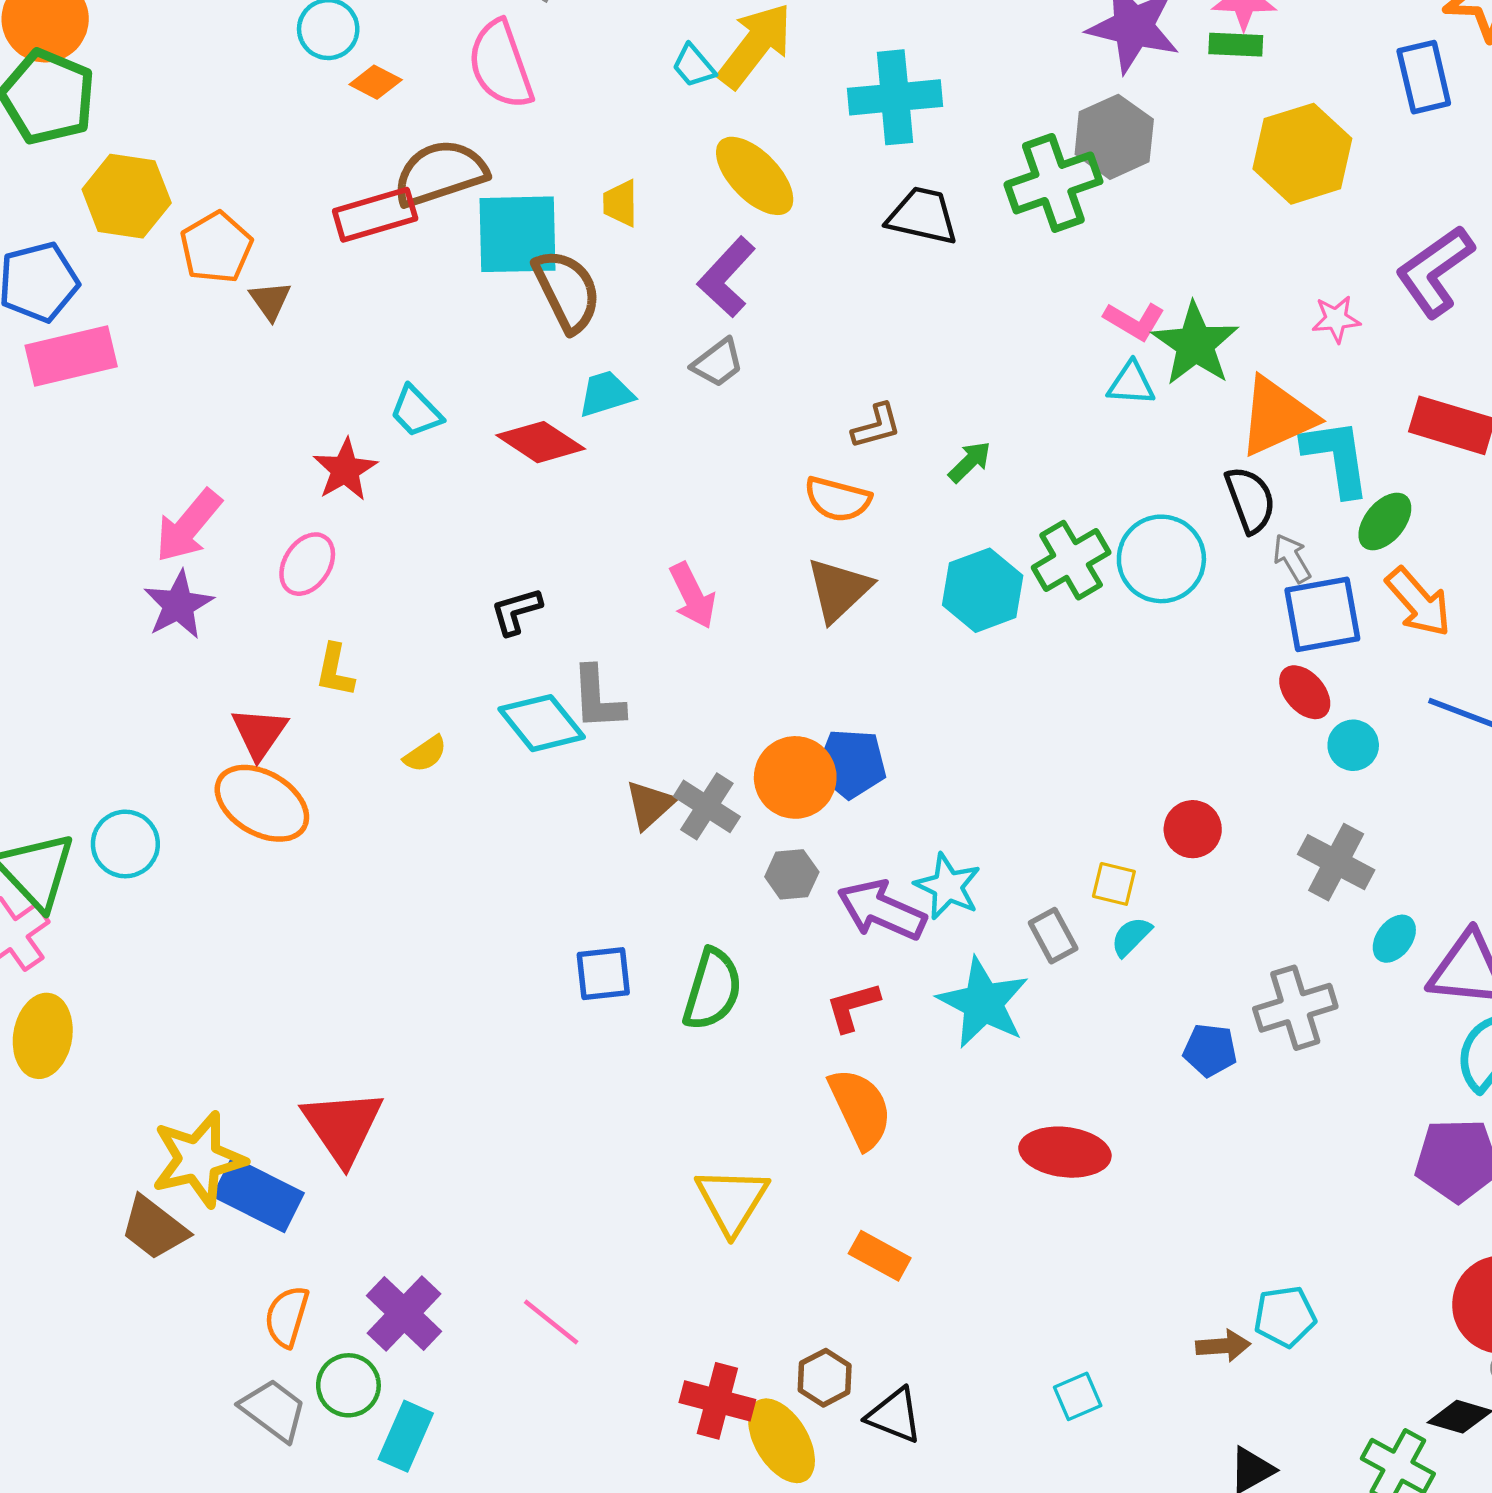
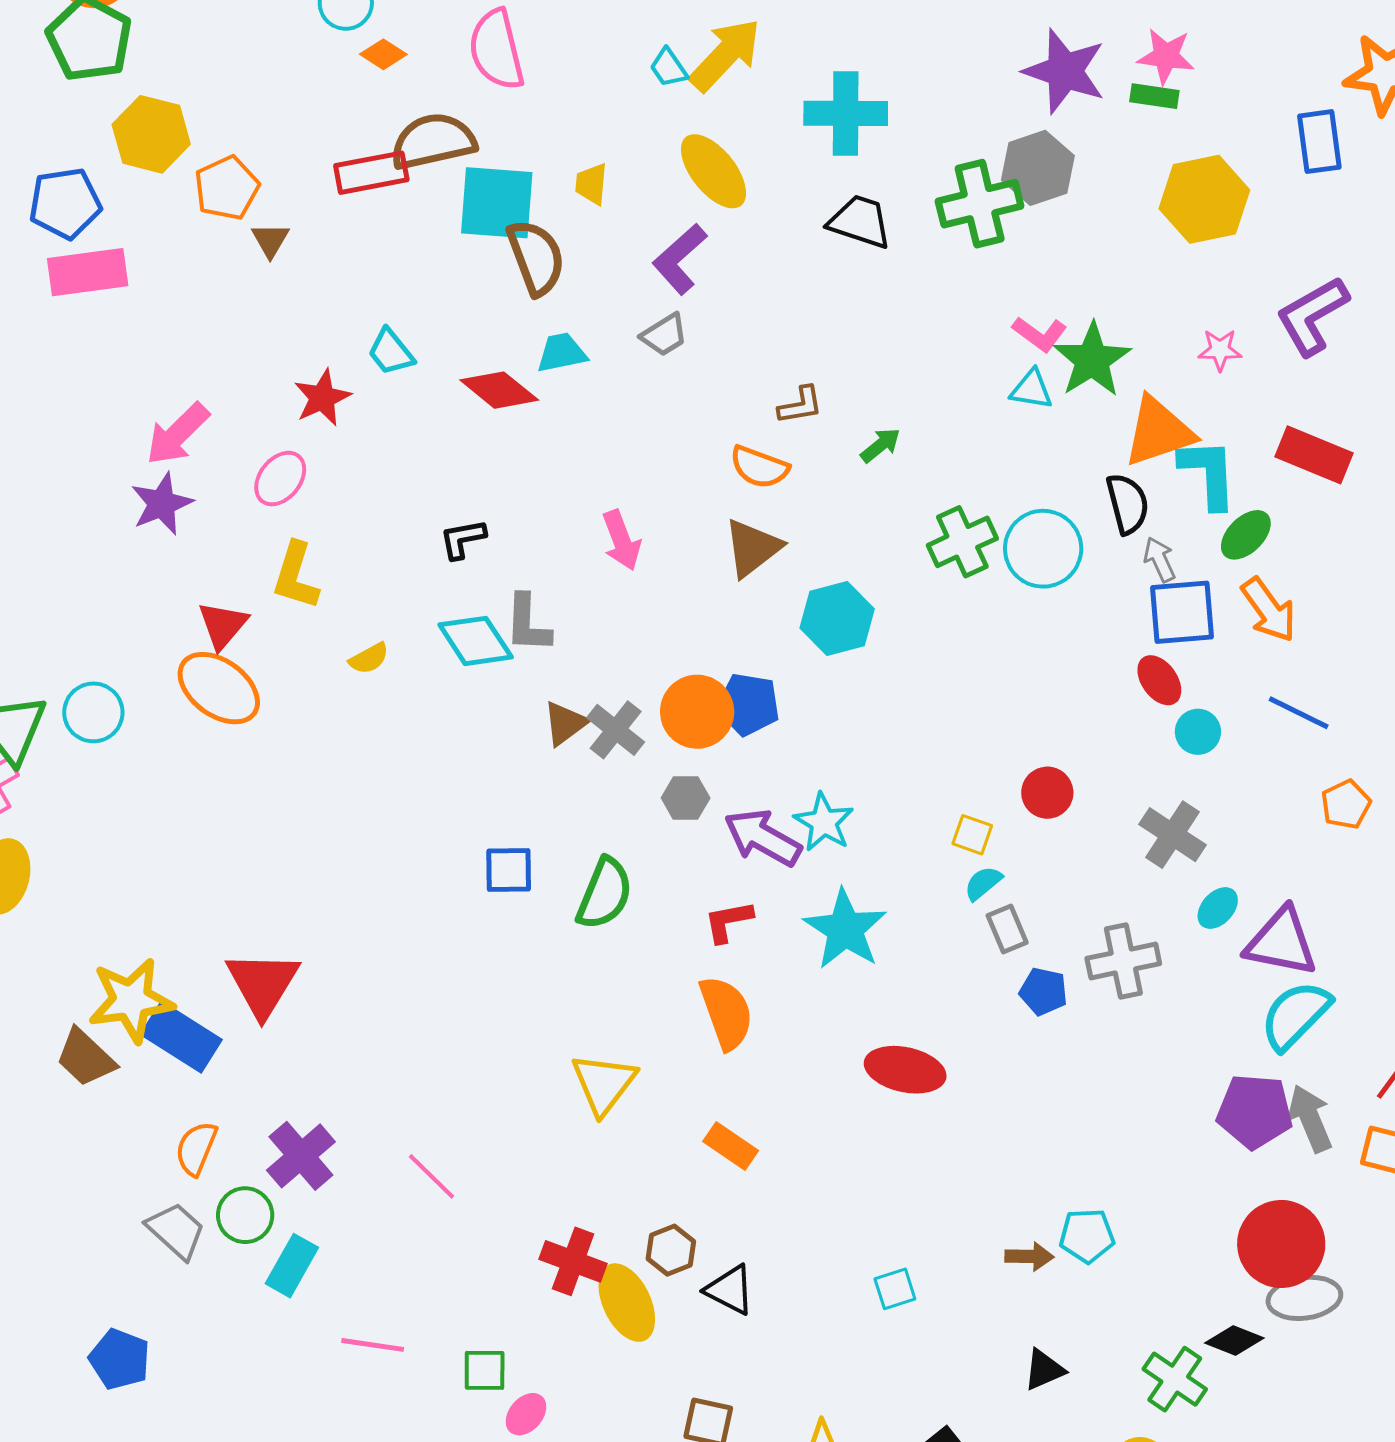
cyan hexagon: (983, 590) -> (837, 619), moved
yellow L-shape: (335, 670) -> (296, 576), size x1.4
gray rectangle: (1053, 936) -> (1007, 929), moved

